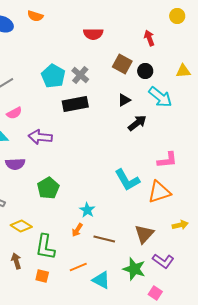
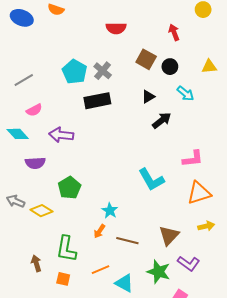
cyan arrow: (160, 97) -> (185, 93), size x0.7
orange triangle: (159, 192) -> (199, 193), moved
yellow diamond: (21, 226) -> (41, 211), moved

